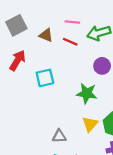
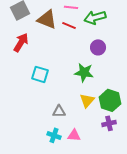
brown triangle: (46, 35) -> (47, 19), size x1.5
cyan square: (45, 78) -> (40, 74), moved, turned 30

